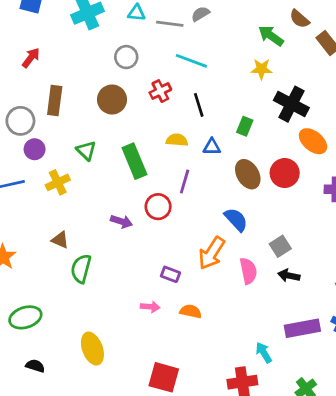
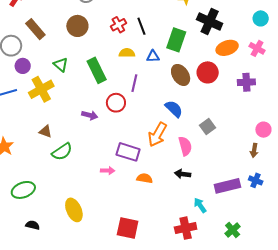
red cross: (160, 91) -> (118, 25), moved
brown rectangle: (55, 100) -> (35, 29), turned -45
green rectangle: (245, 126) -> (176, 40), size x1.6
orange ellipse: (313, 141) -> (227, 48), turned -55
yellow cross: (58, 182) -> (41, 89), size x1.4
green semicircle: (81, 269) -> (62, 152), turned -135
purple rectangle: (170, 274) -> (128, 152), size x1.6
black arrow: (289, 275) -> (183, 174), moved
pink arrow: (150, 307) -> (108, 171), moved

